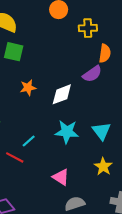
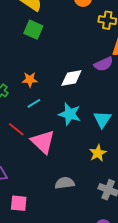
orange star: (28, 88) -> (30, 80), moved
cyan line: (29, 141) -> (34, 103), moved
pink triangle: (61, 177) -> (43, 142), moved, size x1.5

